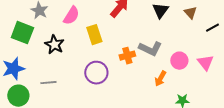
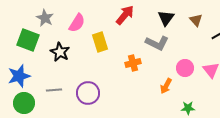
gray L-shape: (150, 49) -> (157, 43), moved
purple circle: (96, 73) -> (88, 93), moved

